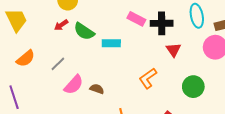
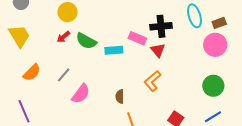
pink rectangle: (136, 19) -> (137, 38), moved
red triangle: (174, 50) -> (158, 50), moved
green circle: (193, 87) -> (213, 86), moved
brown semicircle: (97, 89) -> (120, 97), moved, turned -104

